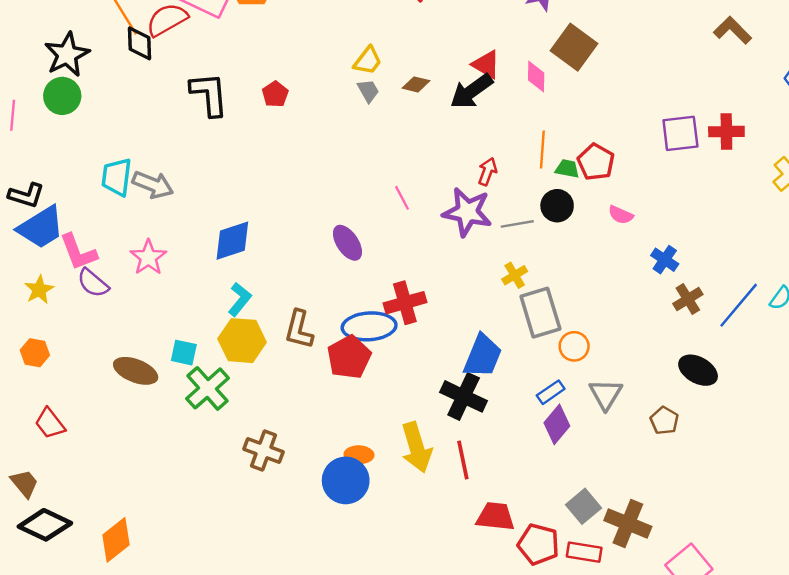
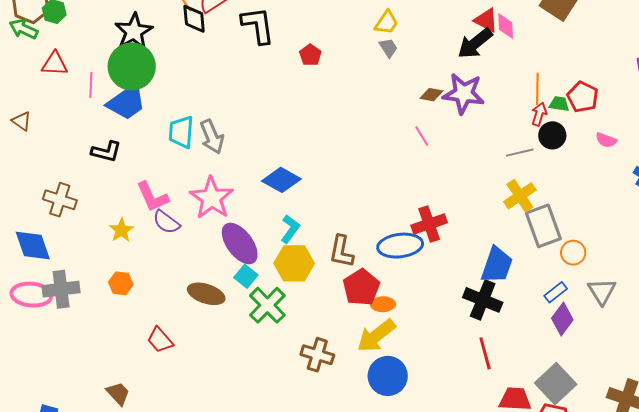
pink diamond: (536, 76) -> (506, 26), moved
brown diamond: (416, 84) -> (431, 95), moved
black L-shape: (209, 94) -> (258, 25), moved
green circle: (62, 96) -> (132, 66), size x1.5
red arrow: (488, 172) -> (539, 114), moved
gray arrow: (153, 185) -> (212, 137), turned 48
purple star: (467, 212) -> (464, 94), moved
blue trapezoid: (41, 227) -> (127, 102), moved
blue diamond: (232, 241) -> (281, 180), turned 51
purple ellipse: (347, 243) -> (240, 244), moved, size x1.4
pink star: (148, 257) -> (212, 198), size x1.4
yellow cross: (515, 275) -> (520, 196), size x1.5
cyan square: (184, 353) -> (246, 276), turned 30
red pentagon: (349, 357) -> (361, 287), moved
red trapezoid: (50, 423) -> (160, 340), moved
yellow arrow: (417, 447) -> (376, 336), moved, turned 72
orange ellipse: (359, 455) -> (383, 304), moved
gray square: (583, 506) -> (556, 384), moved, size x1.4

